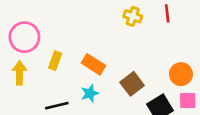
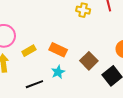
yellow rectangle: (55, 61) -> (29, 51), turned 48

